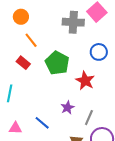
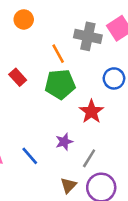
orange line: (31, 40) -> (58, 54), moved
green pentagon: (57, 63) -> (60, 84), turned 30

